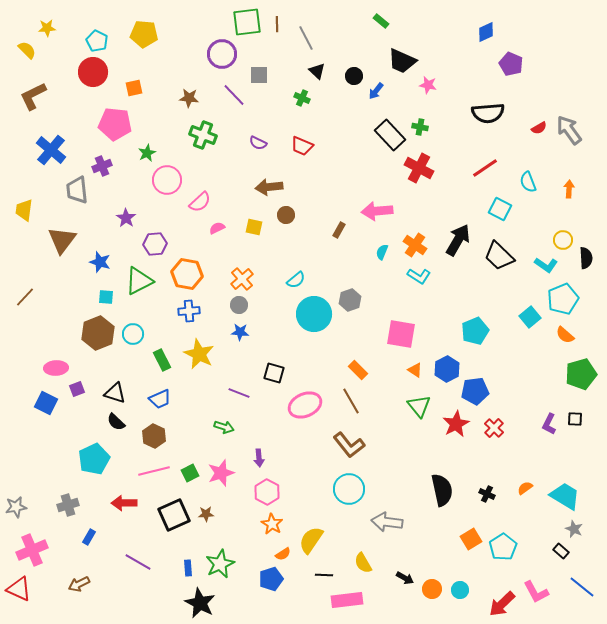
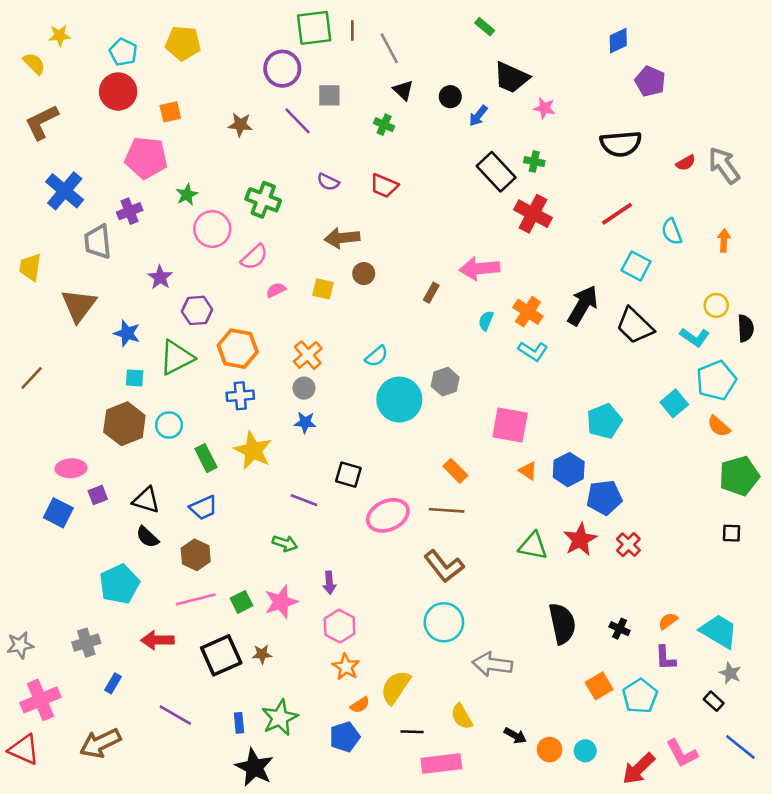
green cross: (203, 135) -> (263, 200), moved
brown line: (351, 401) -> (446, 510), turned -56
green triangle: (419, 406) -> (533, 546), moved, turned -40
purple L-shape: (549, 424) -> (665, 658), moved, turned -30
brown arrow: (79, 584) -> (100, 743), size x1.5

